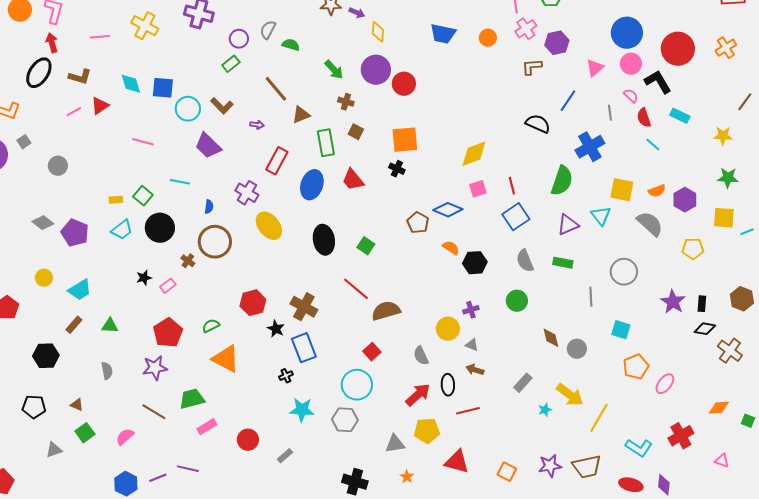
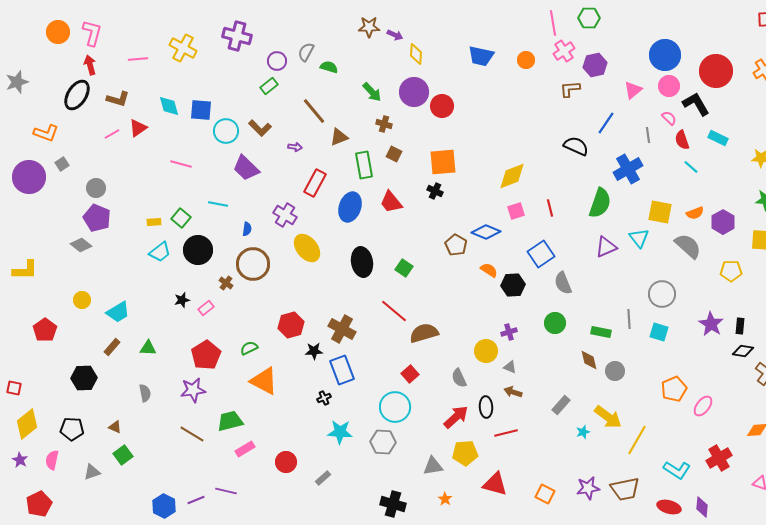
blue square: (516, 217) -> (541, 254), moved
purple pentagon: (75, 233) -> (97, 218), moved
green rectangle: (563, 263) -> (601, 332), moved
black star: (276, 329) -> (314, 351), turned -30
cyan square: (621, 330) -> (659, 332), moved
pink semicircle: (125, 437) -> (52, 460), moved, turned -36

